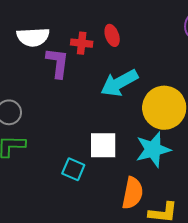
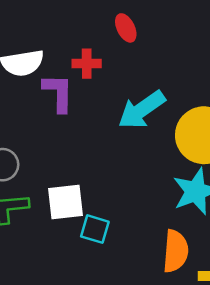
red ellipse: (112, 35) -> (126, 28), moved
white square: (103, 145) -> (66, 202), moved

